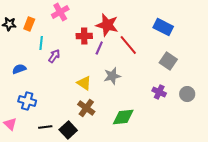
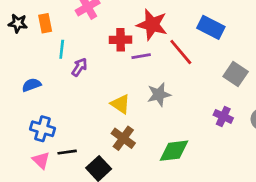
orange rectangle: (29, 24) -> (45, 23), turned -32
blue rectangle: (163, 27) -> (211, 27), moved
purple line: (99, 48) -> (141, 56), turned 56
pink triangle: (10, 124) -> (41, 160), moved
black line: (45, 127) -> (67, 152), moved

